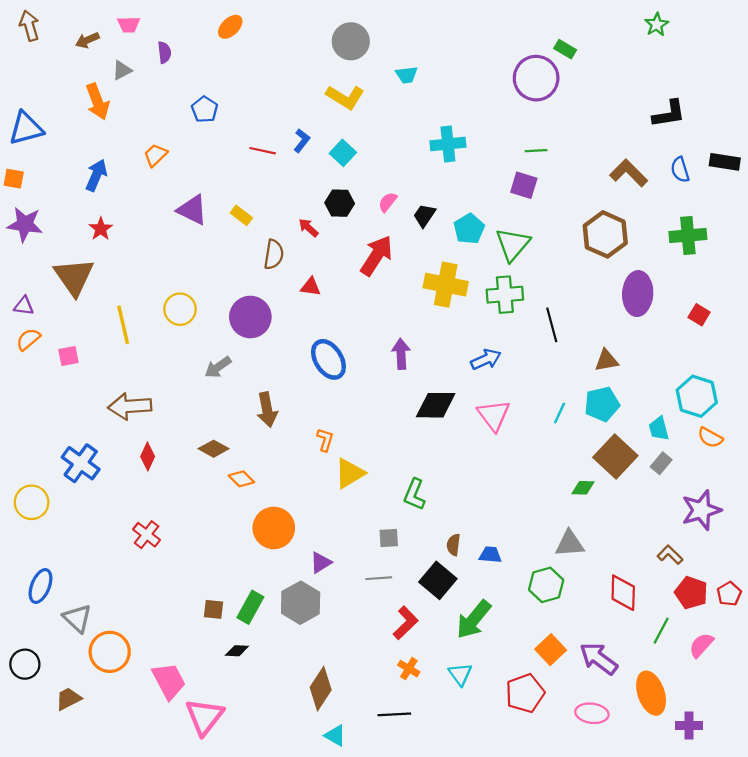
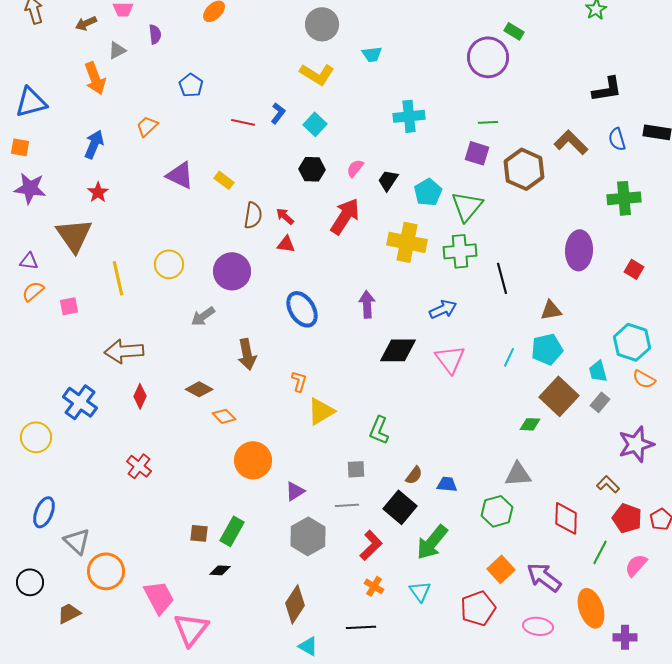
red arrow: (308, 228) -> (285, 216), moved
brown hexagon: (605, 234) -> (524, 169), moved
brown semicircle: (453, 545) -> (414, 475), turned -150
gray hexagon: (301, 603) -> (308, 536), moved

